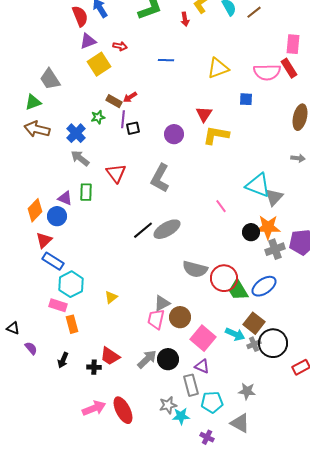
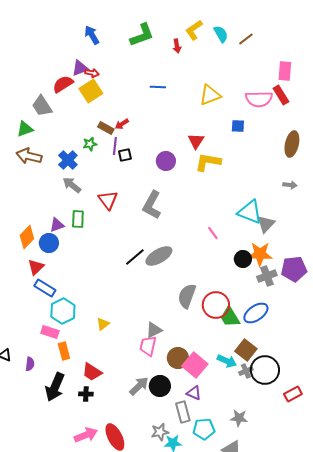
red semicircle: (80, 16) -> (63, 84), moved, turned -100
red arrow: (120, 46) -> (92, 73), moved
purple triangle: (65, 198) -> (57, 225), turned -42
gray semicircle: (195, 269) -> (187, 296), turned 95
brown circle: (180, 317) -> (178, 358), moved
purple semicircle: (31, 348) -> (30, 364), moved, turned 48
red trapezoid: (110, 356) -> (92, 372), moved
black arrow: (63, 360) -> (55, 387), size x1.8

